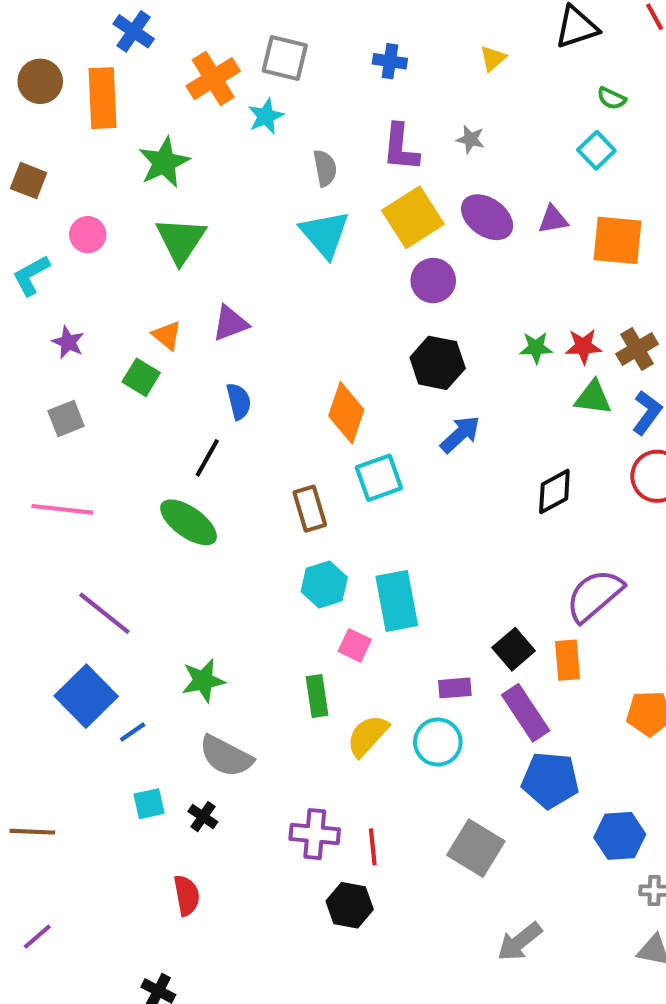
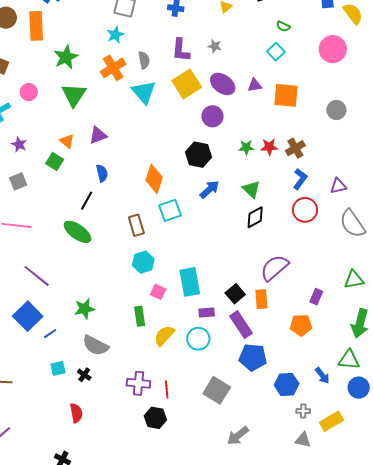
orange cross: (213, 79) -> (113, 68), moved
purple circle: (433, 281) -> (212, 116), moved
green triangle: (593, 398) -> (251, 189), moved, turned 36
cyan rectangle: (397, 601) -> (190, 282), moved

